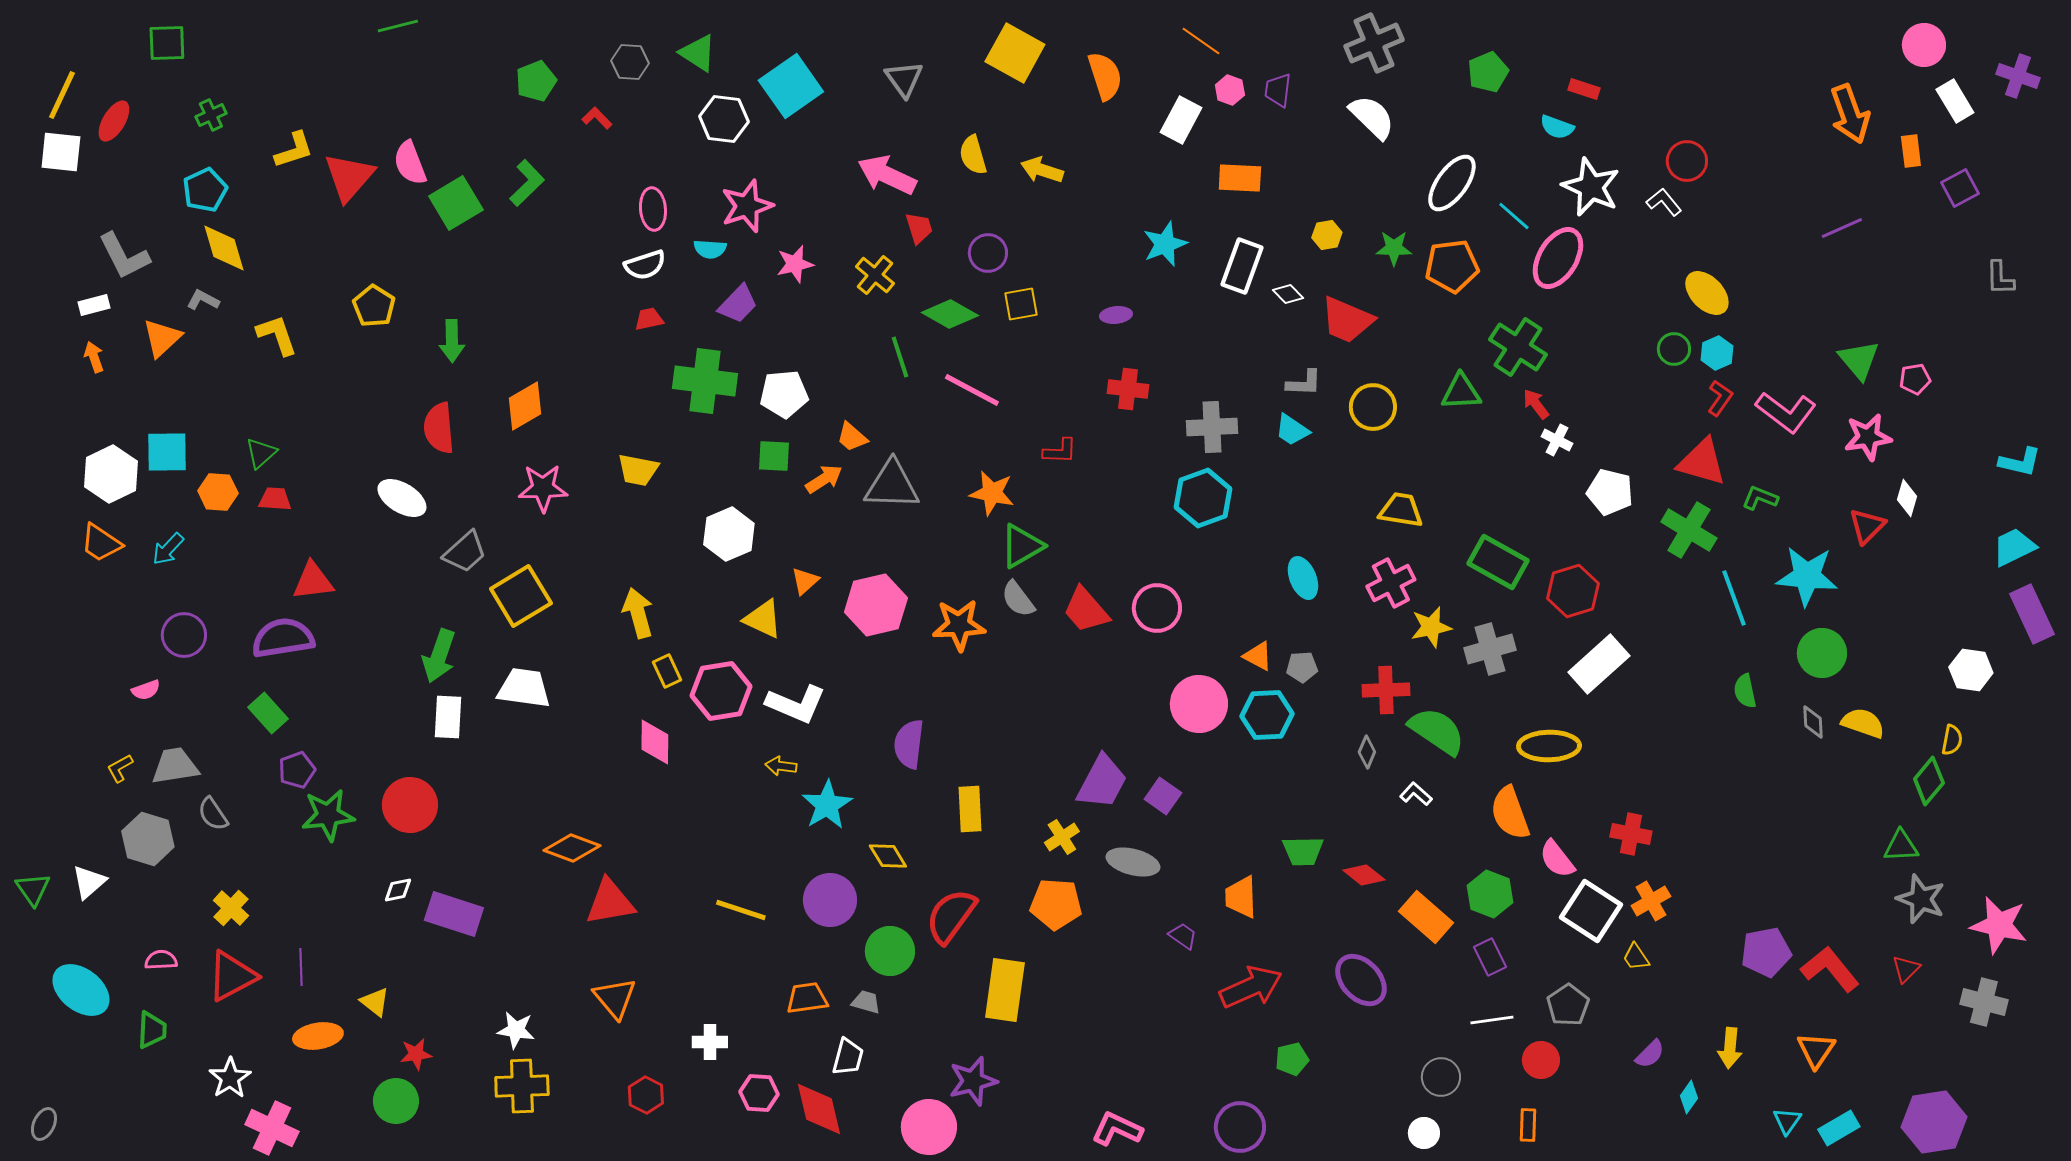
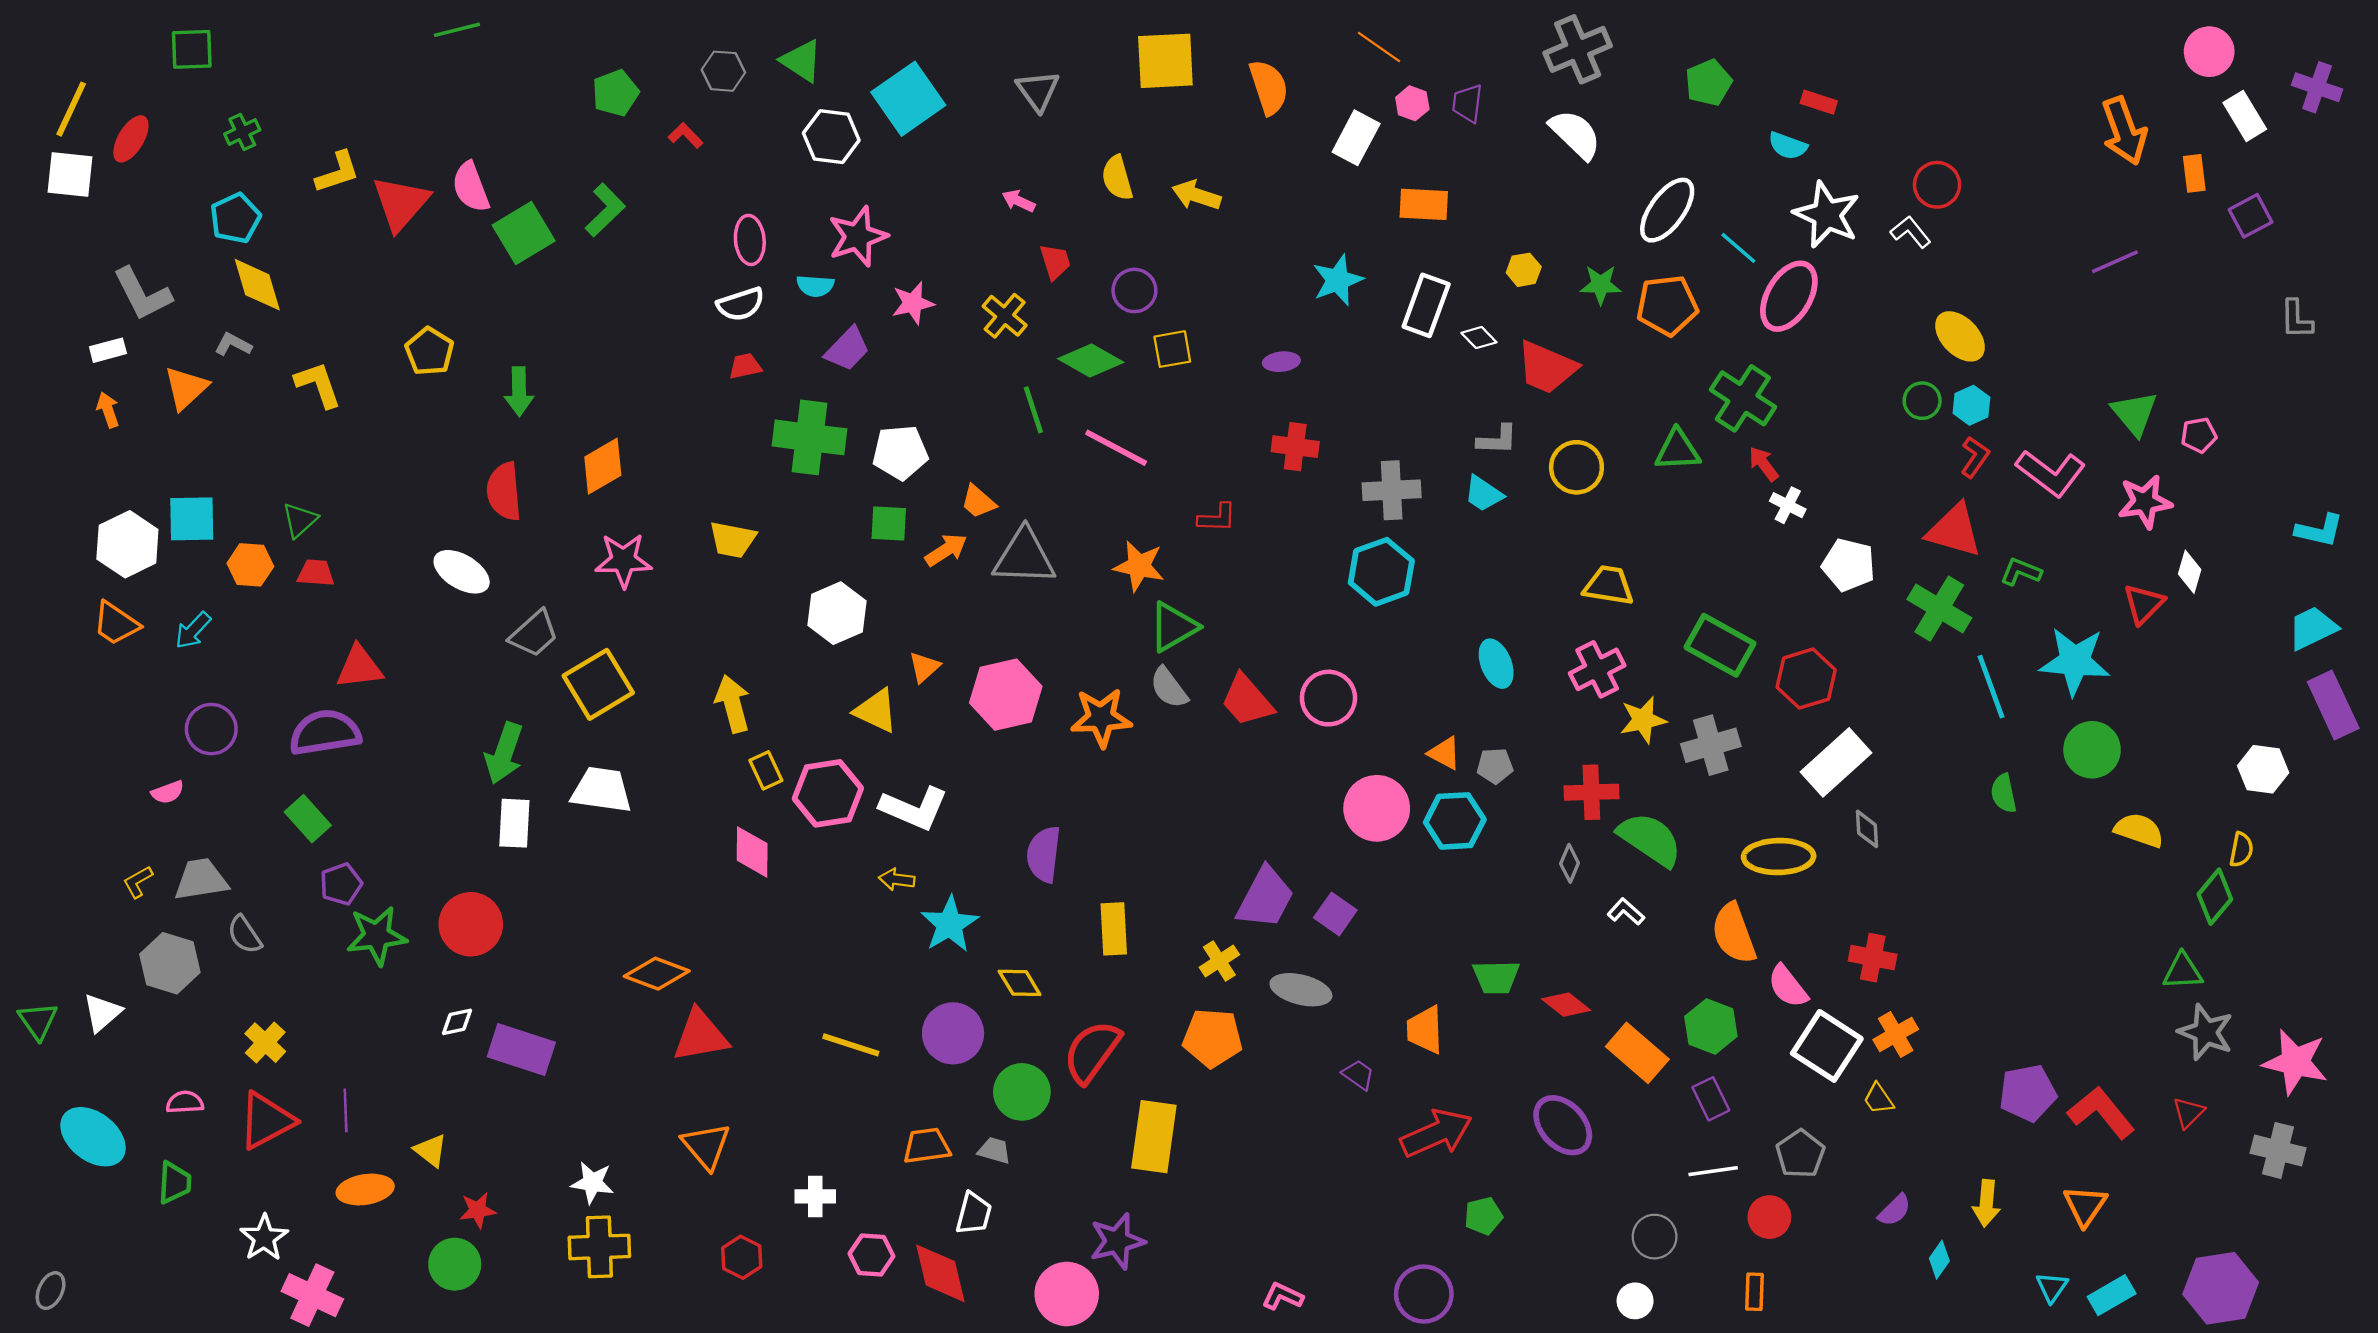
yellow square: (1015, 53) -> (1165, 61), turned -32
pink arrow: (887, 175) -> (1018, 201), size x0.5
gray diamond: (1813, 722) -> (1867, 829), moved
pink L-shape: (1117, 1129) -> (1283, 1296), size x0.7

